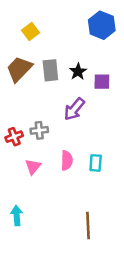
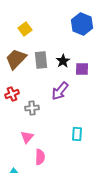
red cross: (14, 137) -> (12, 94), moved
pink semicircle: (67, 160) -> (40, 157), moved

